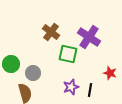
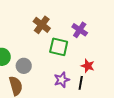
purple cross: (89, 37) -> (80, 30), size x0.7
red star: (110, 73) -> (88, 66), moved

